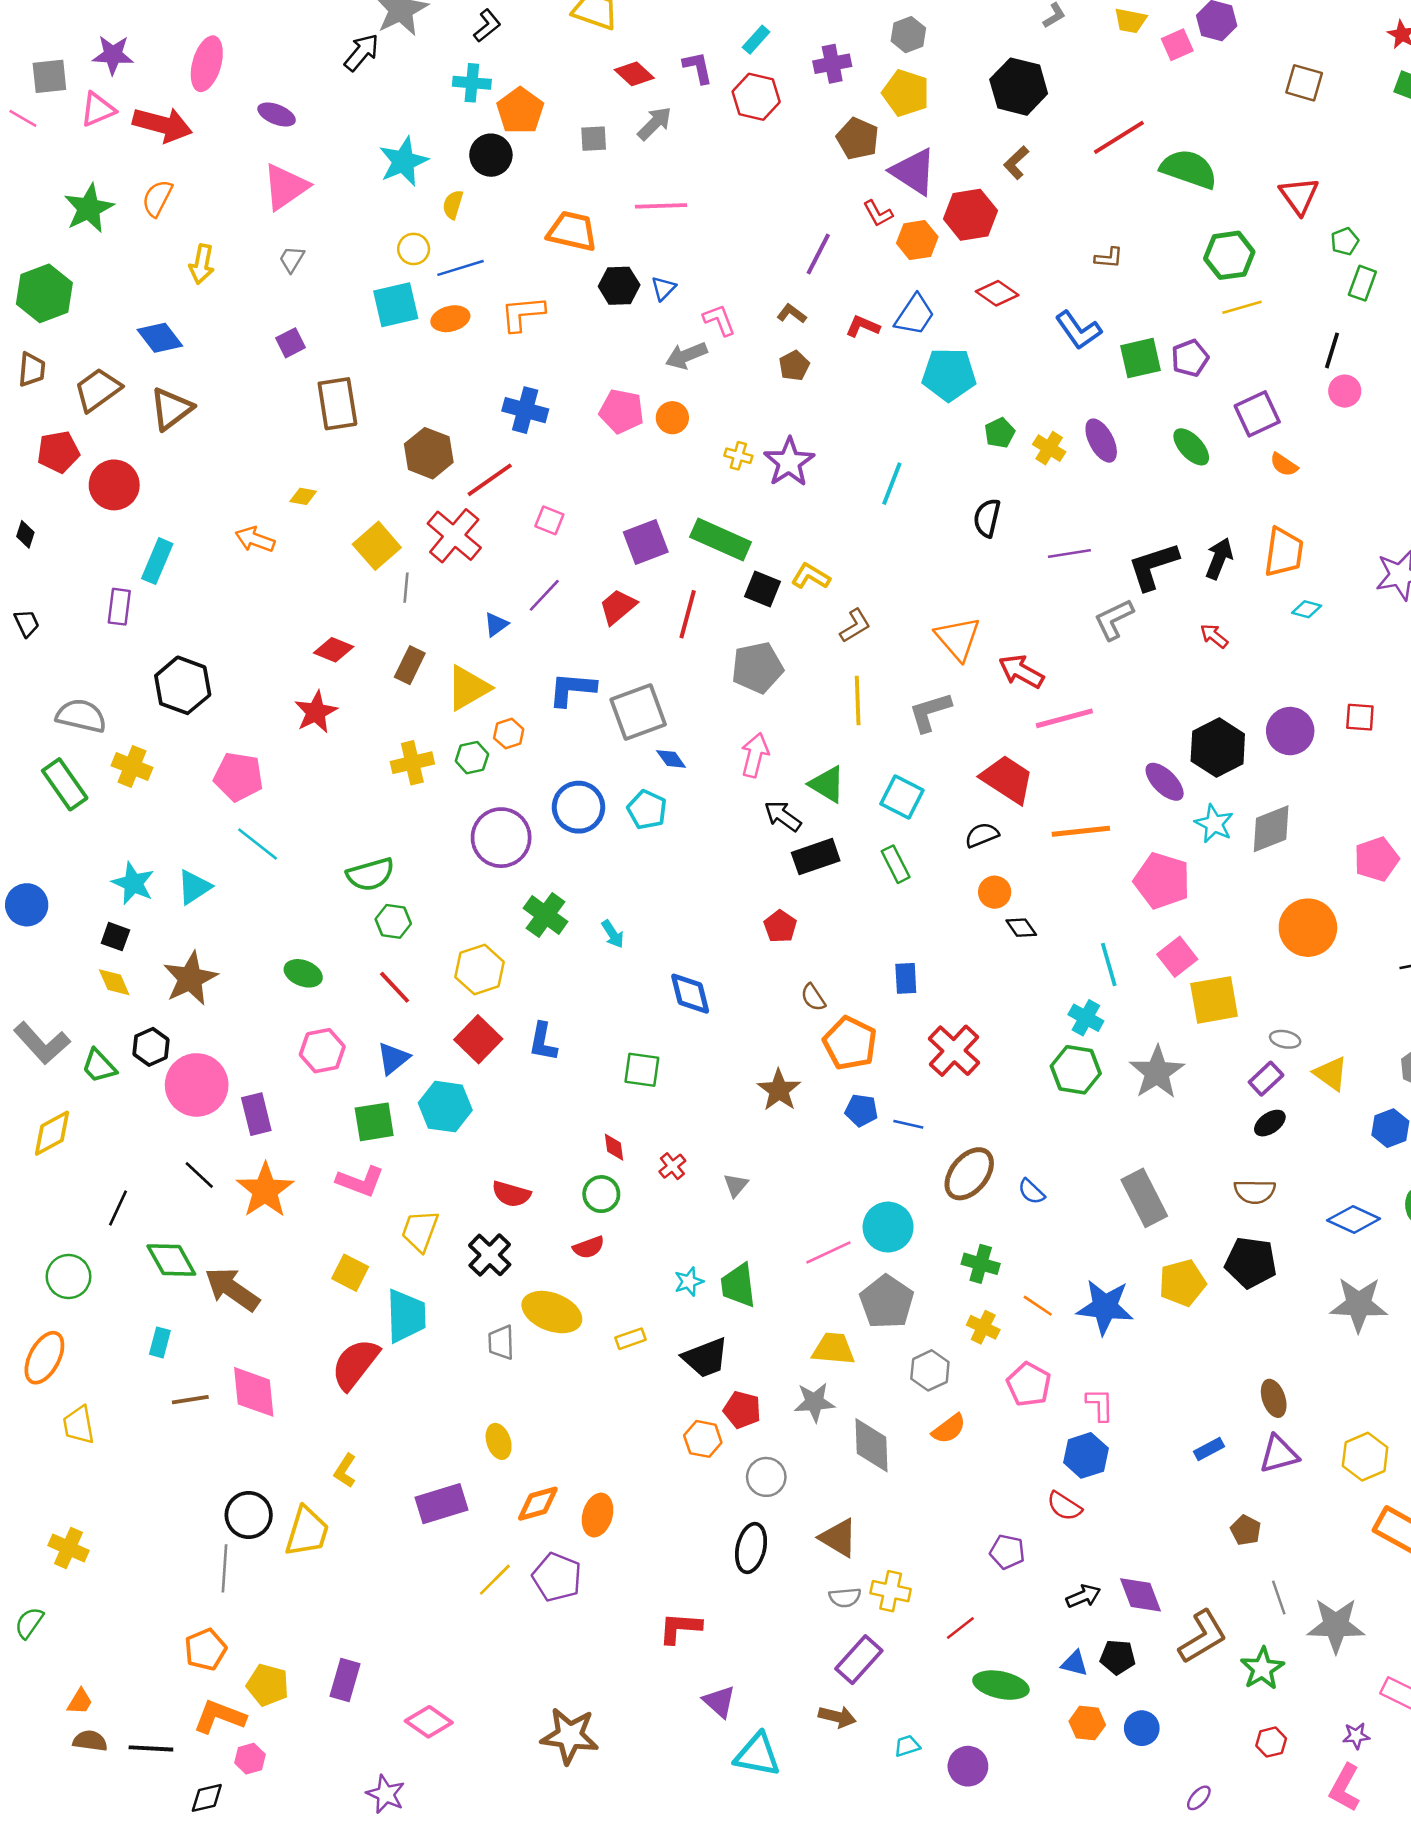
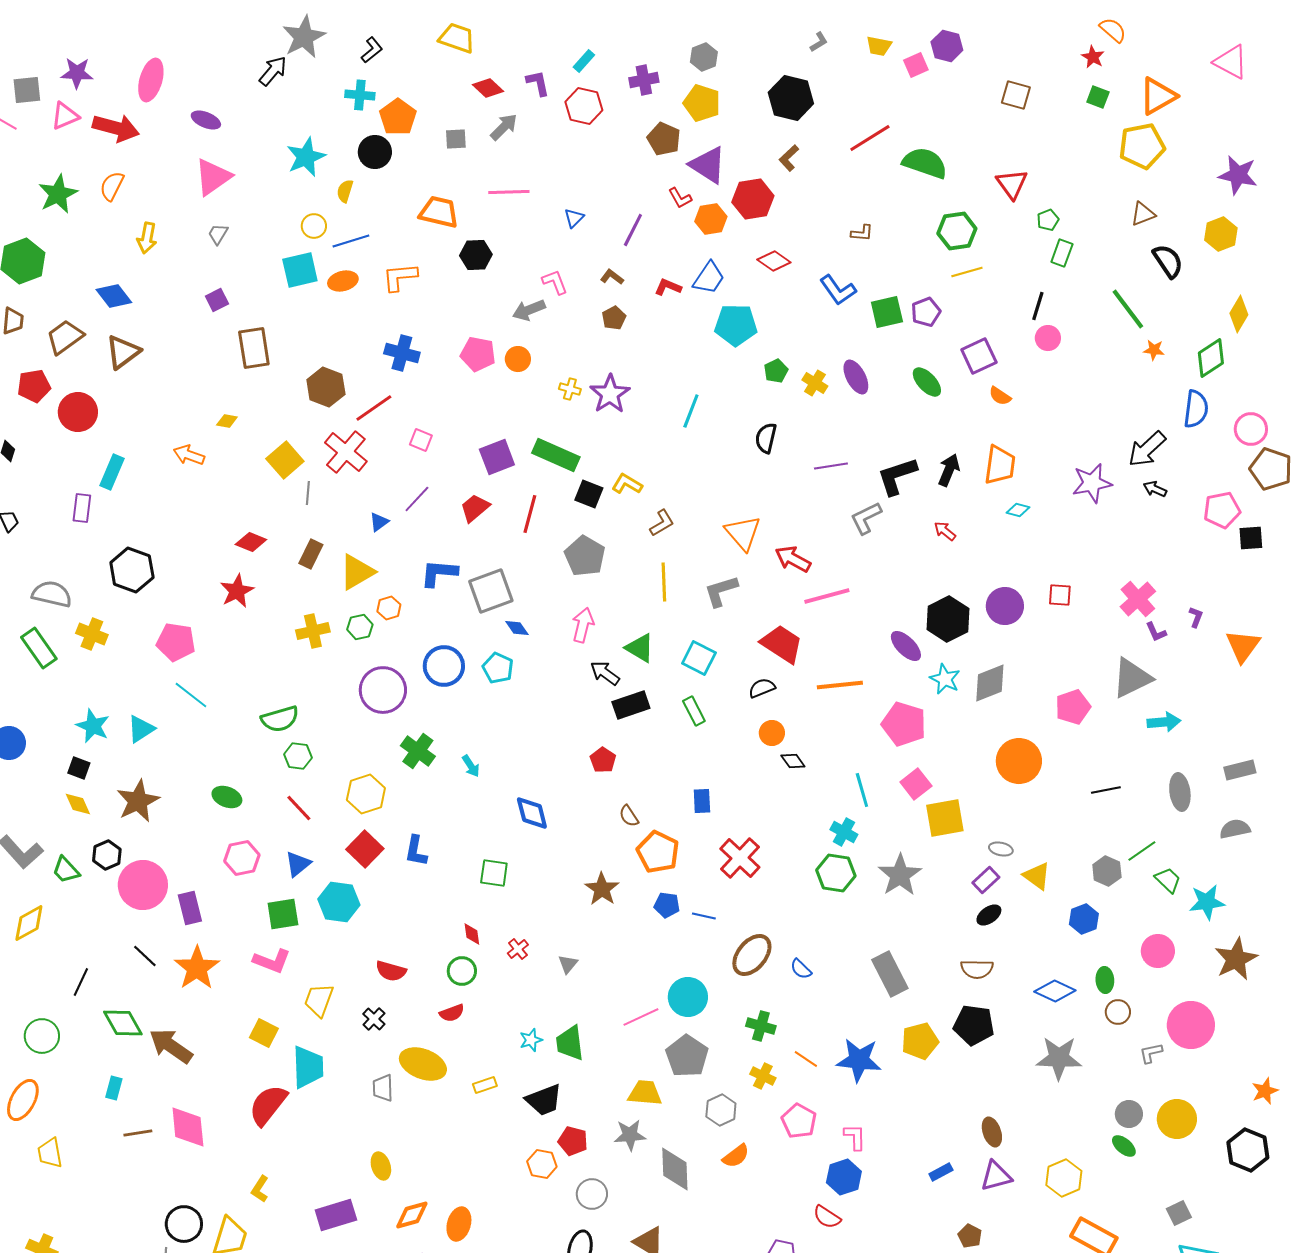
blue triangle: (663, 288) -> (574, 218), moved
gray pentagon: (757, 668) -> (585, 556), turned -30
black cross: (490, 1255) -> (374, 1019), size x0.7

